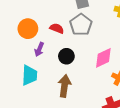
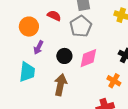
red semicircle: (57, 28) -> (54, 16), moved
pink diamond: (103, 58) -> (88, 58), moved

